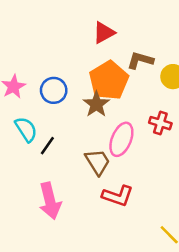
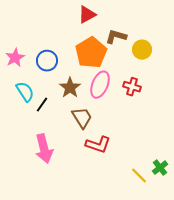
brown star: (96, 104) -> (70, 88), moved
pink ellipse: (121, 139) -> (100, 85), moved

